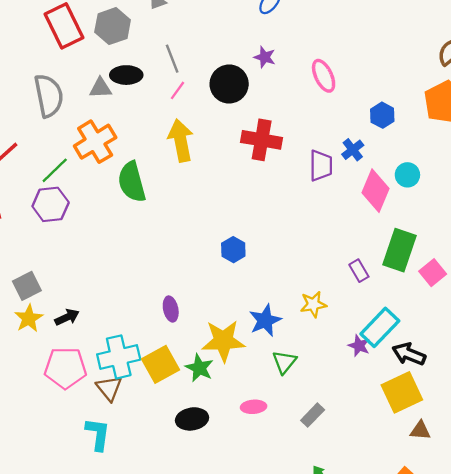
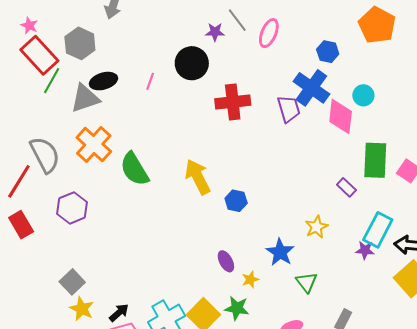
gray line: (172, 59) -> (237, 20), moved
pink ellipse: (324, 76) -> (269, 33), turned 64
gray triangle: (100, 88) -> (85, 98), size x1.5
gray semicircle: (49, 96) -> (45, 155), moved
yellow arrow: (181, 140) -> (198, 177), moved
blue cross: (353, 150) -> (311, 88), size x1.8
green line: (55, 170) -> (52, 81), moved
purple ellipse: (171, 309) -> (226, 261), moved
black arrow: (67, 317) -> (119, 313), moved
yellow star: (223, 341) -> (250, 280), size x0.5

